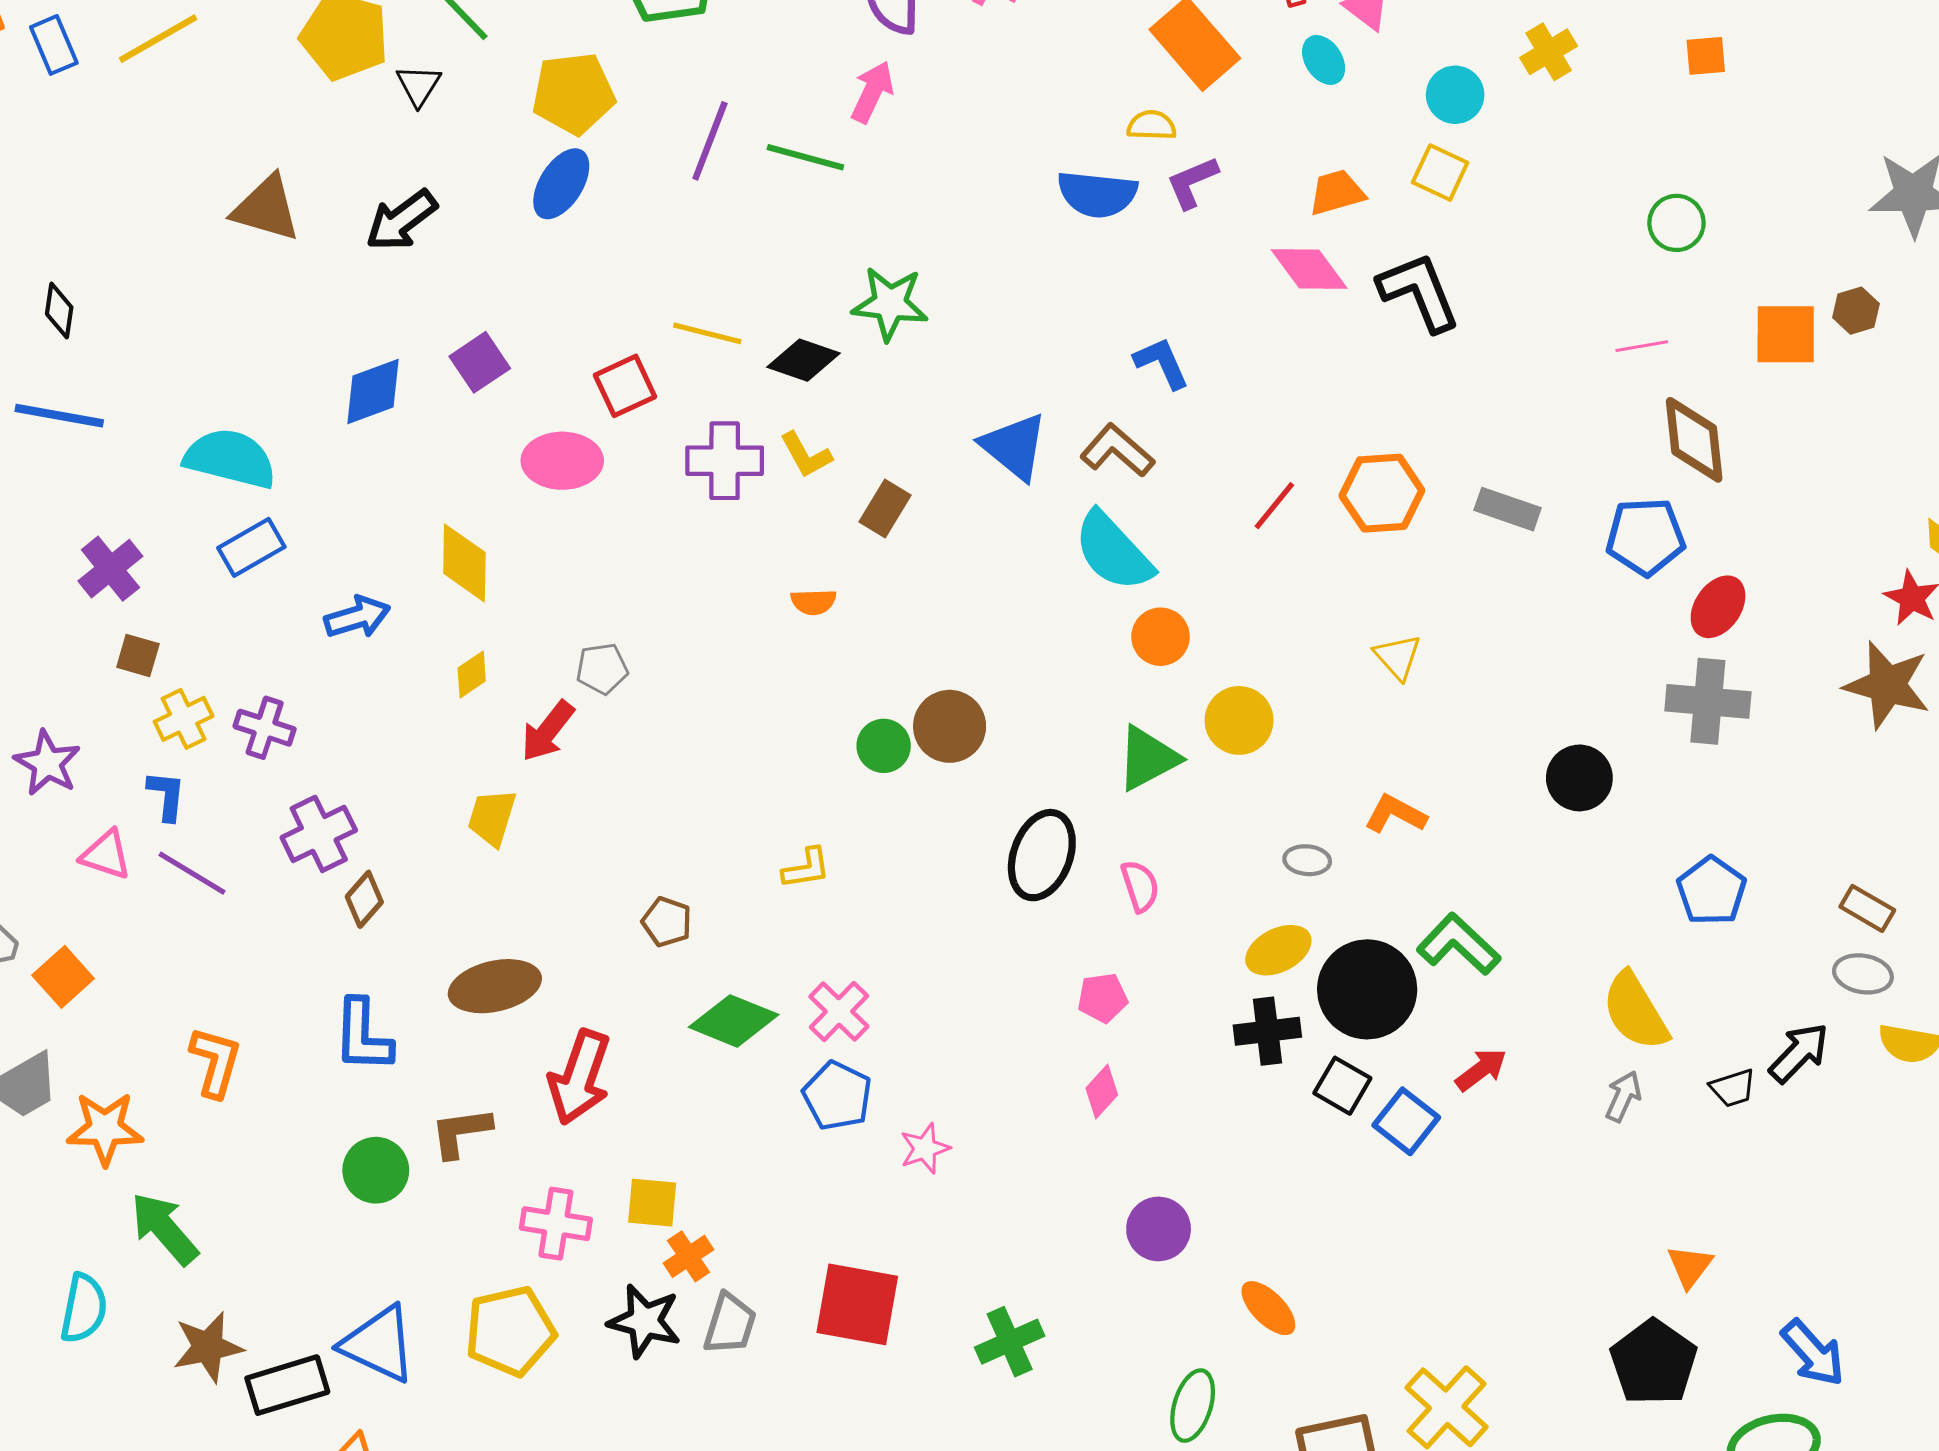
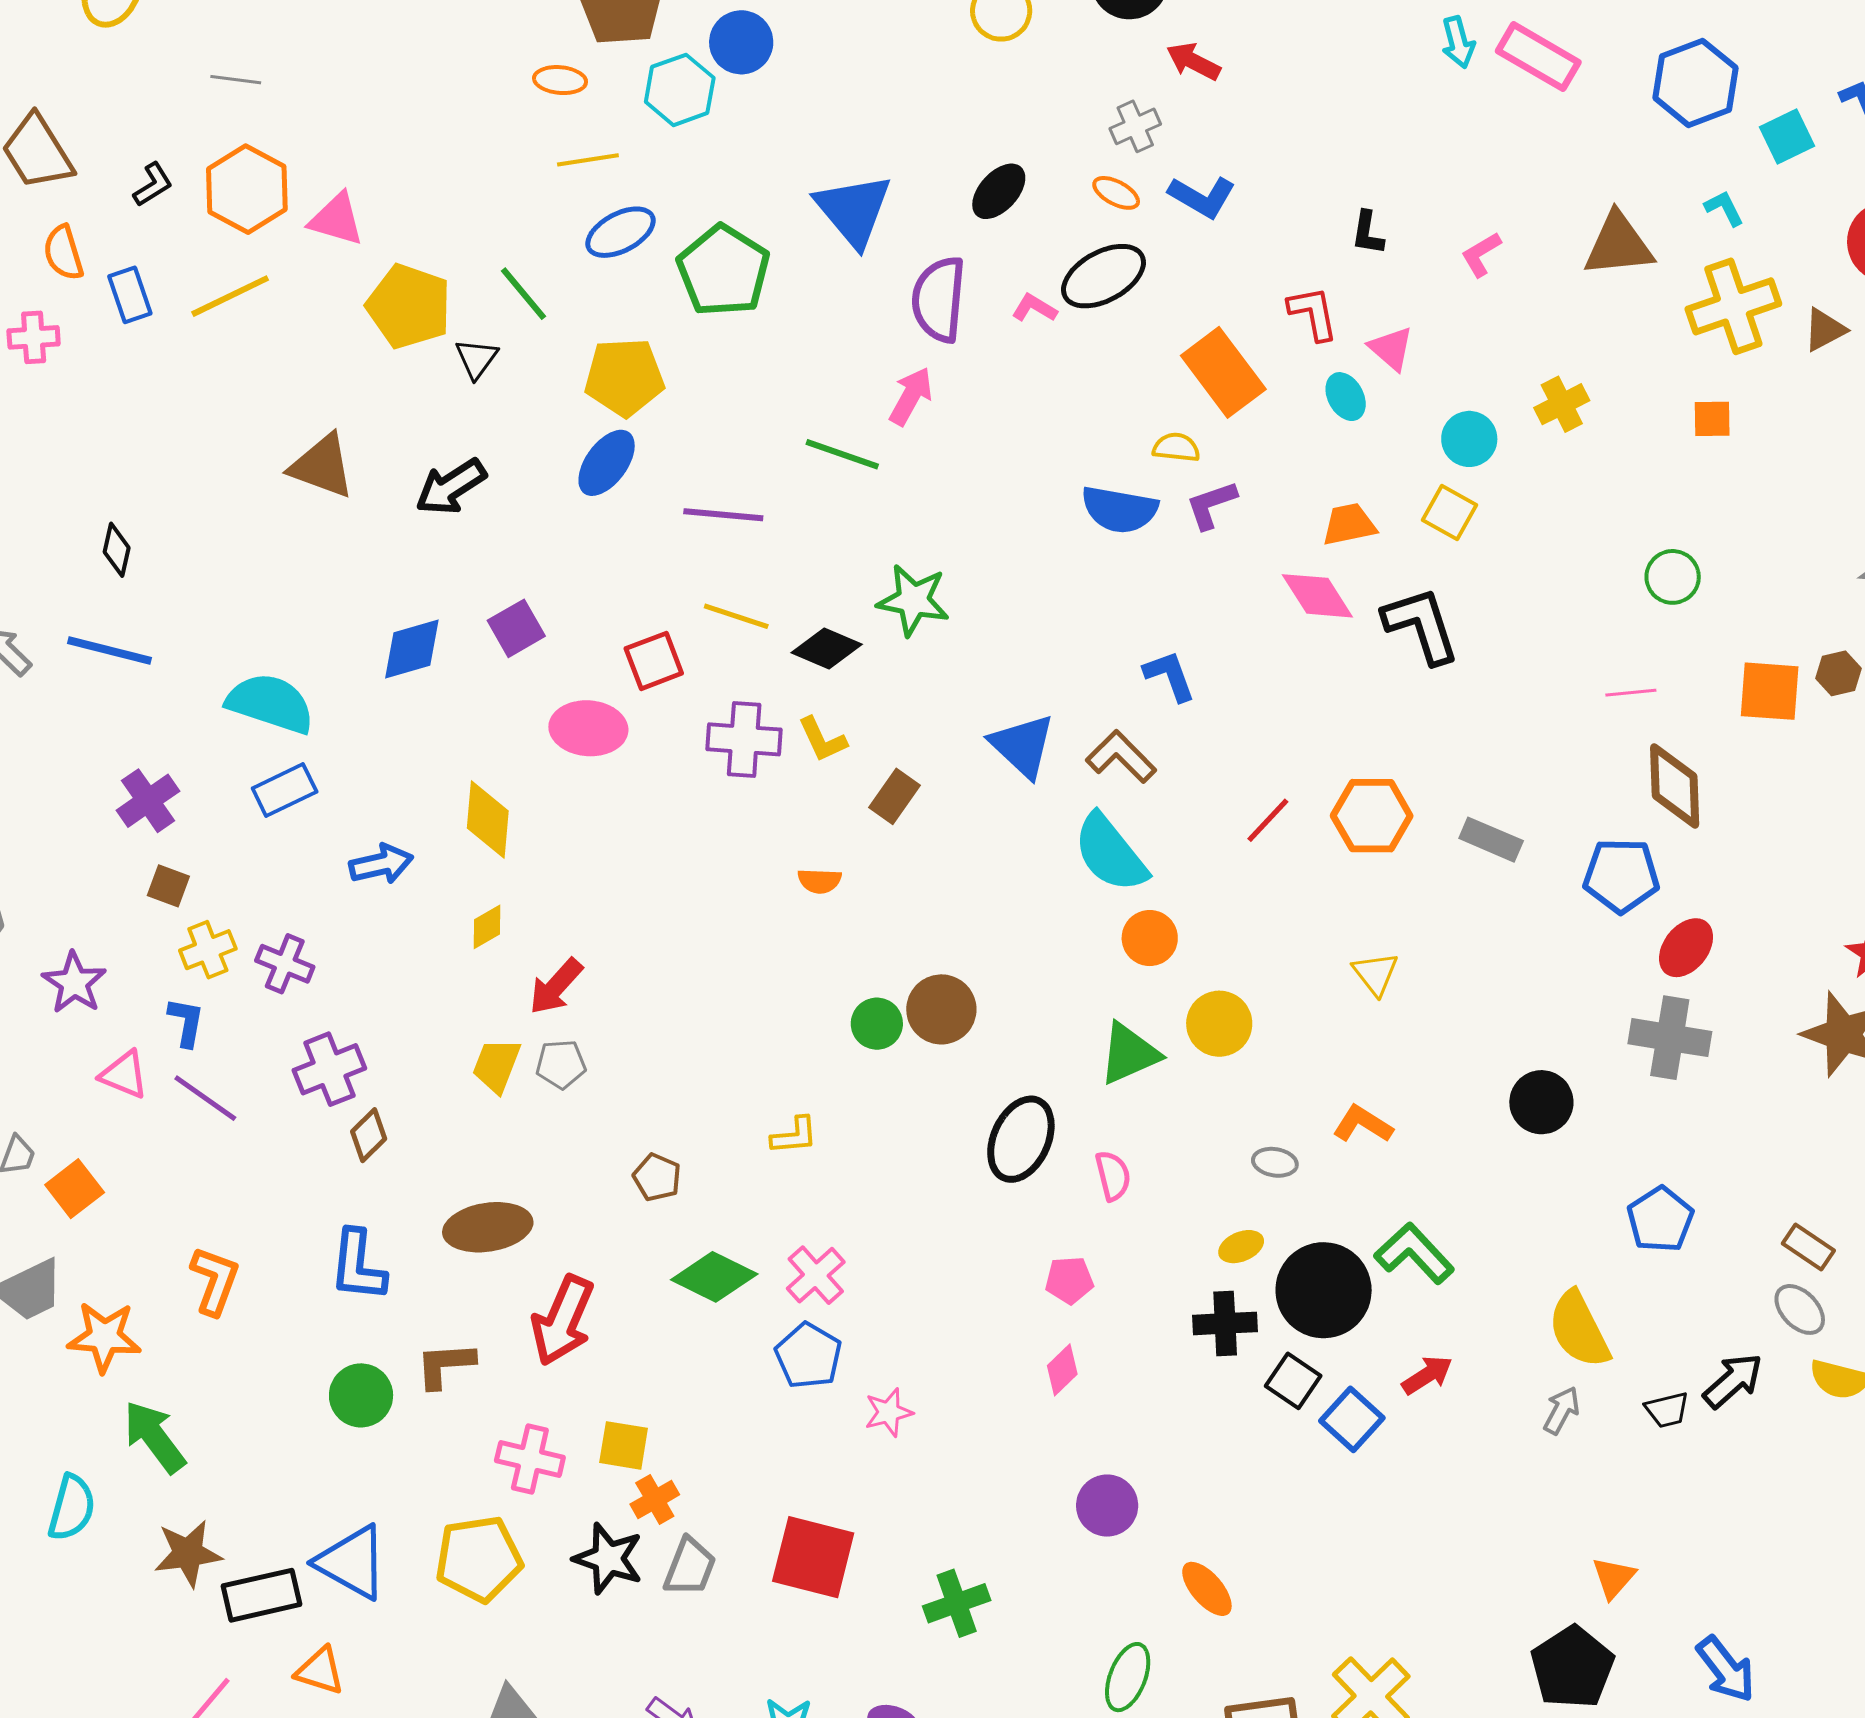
purple line: (710, 141) -> (723, 515), moved, turned 70
gray pentagon: (602, 669) -> (561, 1064), moved
yellow ellipse: (1278, 950) -> (1241, 1247), size x0.7
gray ellipse: (1863, 974) -> (1800, 1309), turned 32

